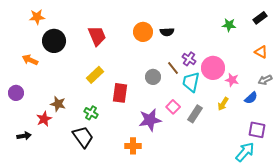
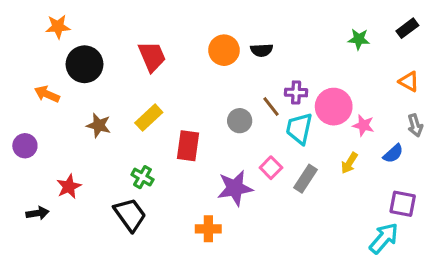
purple cross: (189, 59) -> (296, 92), turned -32
gray arrow: (265, 80) -> (415, 125), turned -80
brown star: (58, 104) -> (99, 125), moved

